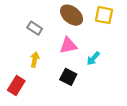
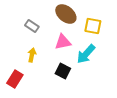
yellow square: (104, 15) -> (93, 26), moved
cyan arrow: (93, 58) -> (86, 54), size x1.5

